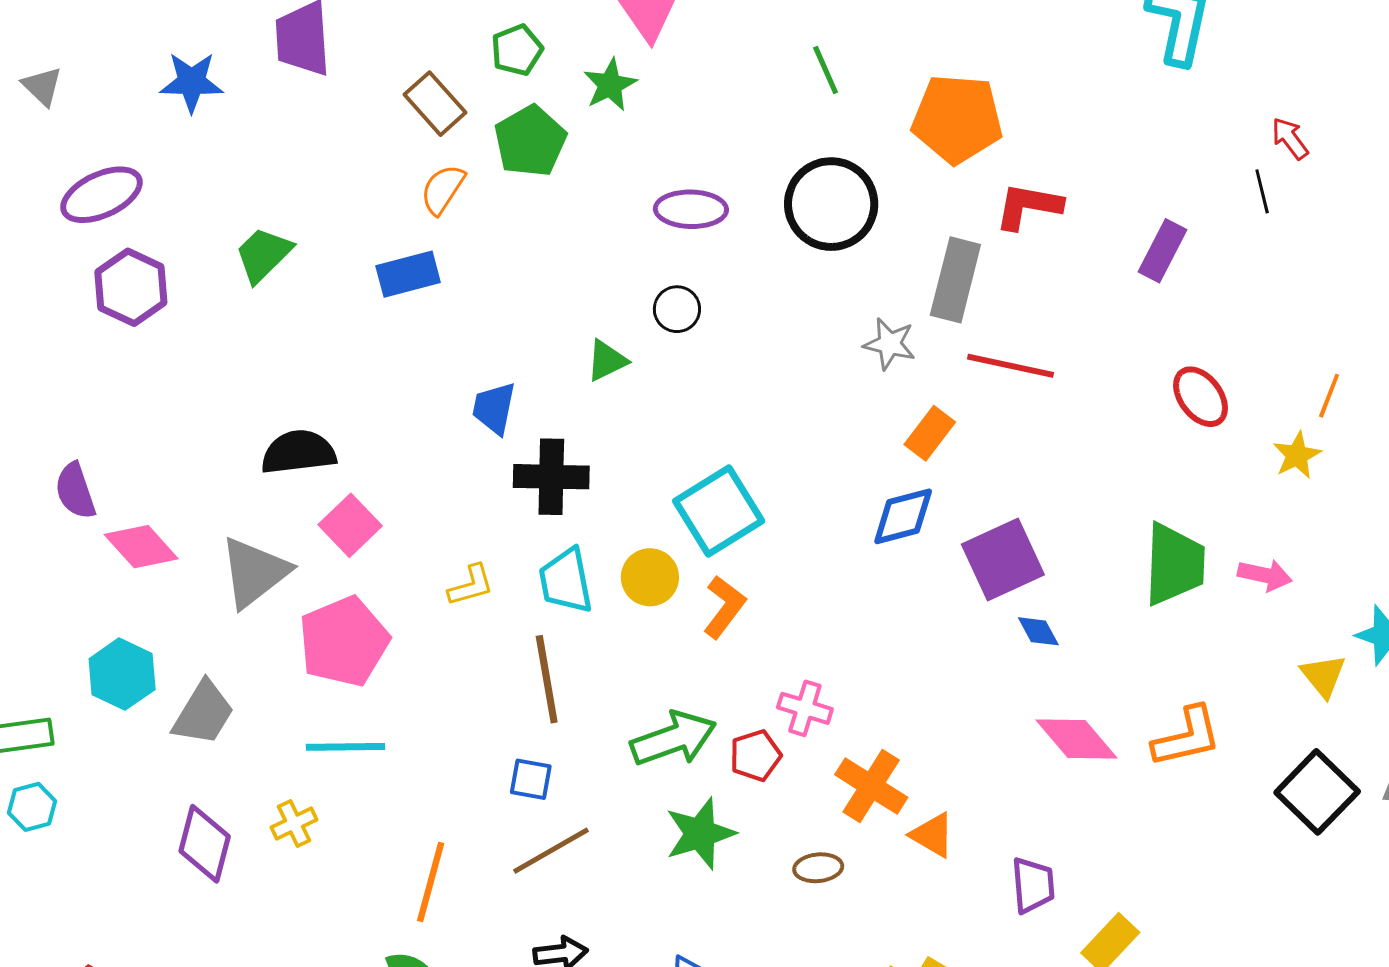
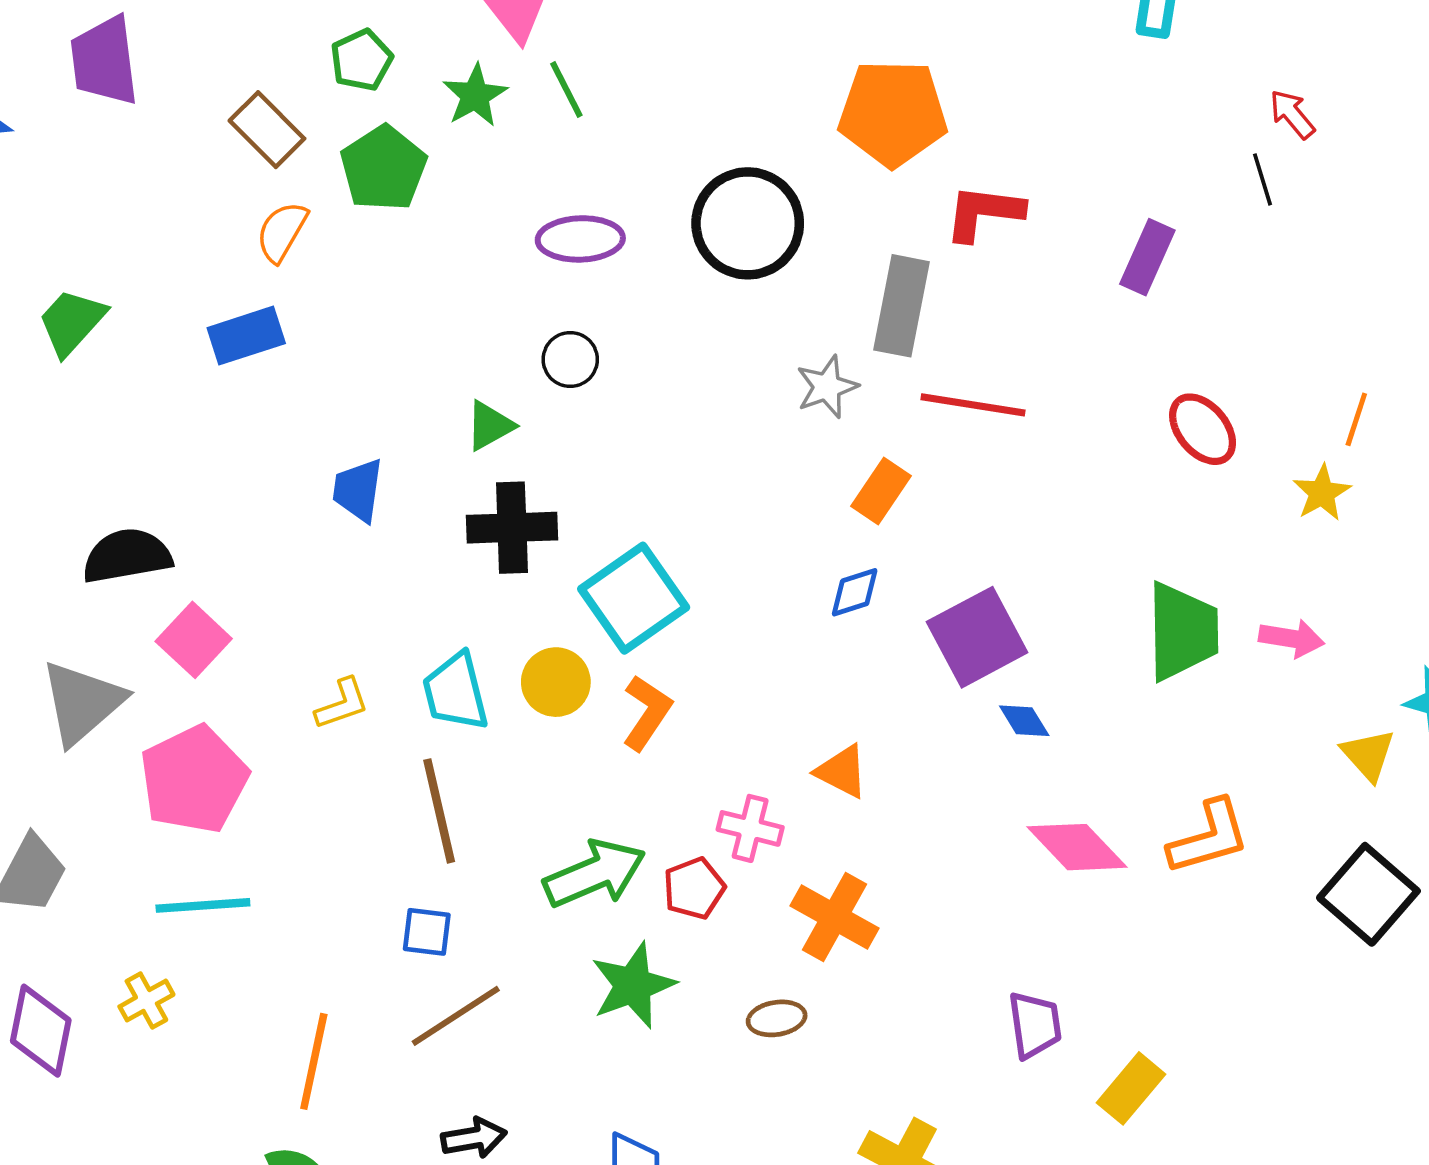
green line: (826, 70) -> (566, 90), moved
gray star: (890, 344) -> (827, 387), turned -30
black cross: (551, 477) -> (512, 528), moved
blue diamond: (903, 516) -> (855, 592), size x0.7
orange triangle: (932, 835) -> (842, 771), moved

